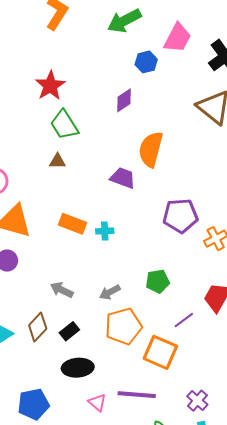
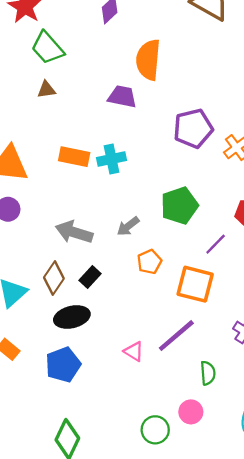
cyan cross: (105, 231) -> (112, 159), size x1.4
green pentagon: (158, 281) -> (179, 206), size x1.4
gray arrow: (62, 290) -> (74, 232), size x1.4
orange pentagon: (123, 326) -> (149, 262), size x0.6
black ellipse: (78, 368) -> (72, 317), moved
purple line: (137, 395) -> (176, 336), turned -36

